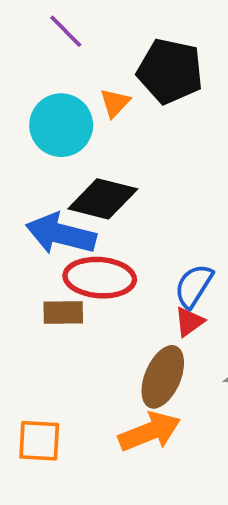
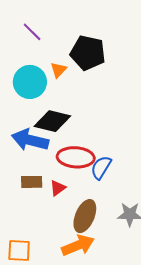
red ellipse: (100, 278) -> (76, 157), moved
red triangle: (189, 322) -> (58, 188), moved

